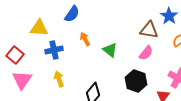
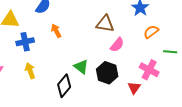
brown triangle: (149, 30) -> (105, 24), moved
green triangle: (110, 50) -> (81, 67), moved

